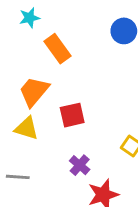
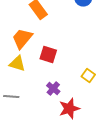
red square: (72, 115) -> (48, 55), turned 30

